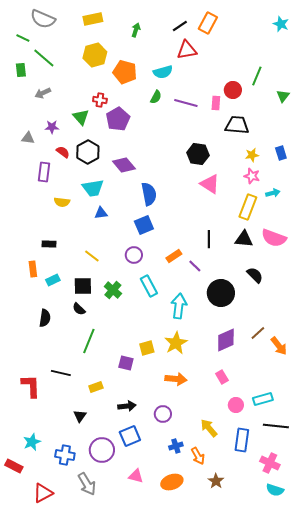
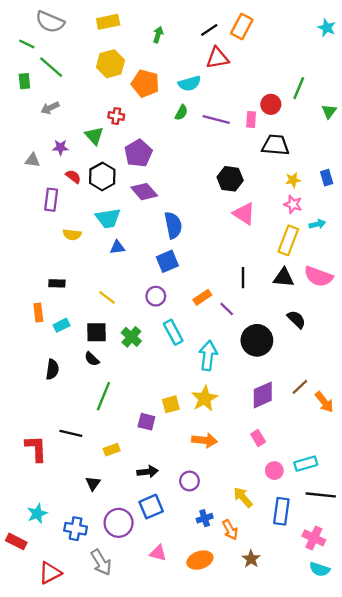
purple pentagon: (118, 119) -> (138, 153), moved

